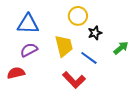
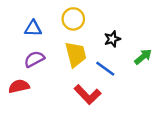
yellow circle: (78, 16) -> (73, 19), moved
blue triangle: (28, 24) -> (33, 28), size x0.7

